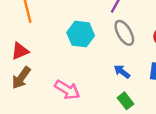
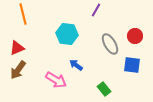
gray ellipse: (124, 33) -> (110, 44), moved
blue arrow: (122, 72) -> (76, 65), moved

